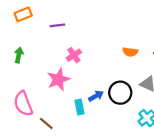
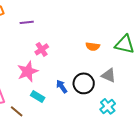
blue arrow: (96, 96) -> (62, 86), turned -96
cyan rectangle: (79, 107) -> (38, 96), moved, turned -48

